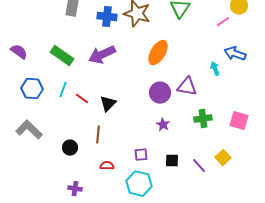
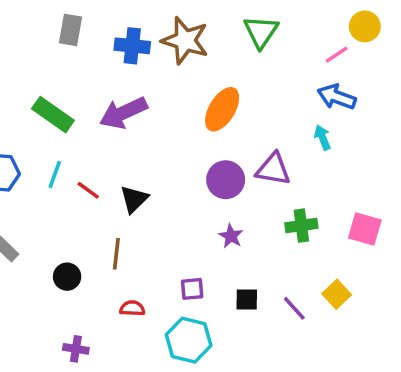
blue arrow: (235, 54) -> (337, 97), moved

